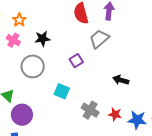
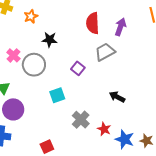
pink cross: (13, 40) -> (13, 55), moved
purple square: (76, 61) -> (78, 68), turned -32
cyan square: (62, 91) -> (57, 95), turned 35

